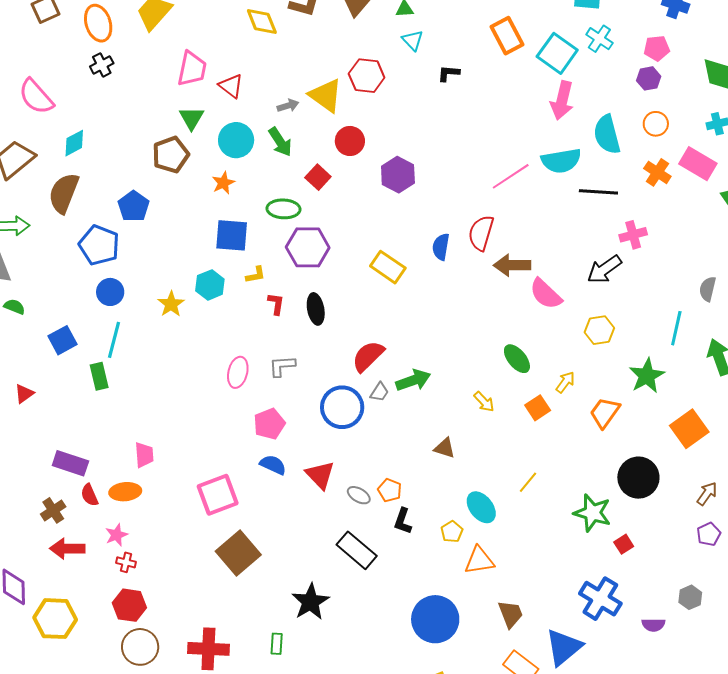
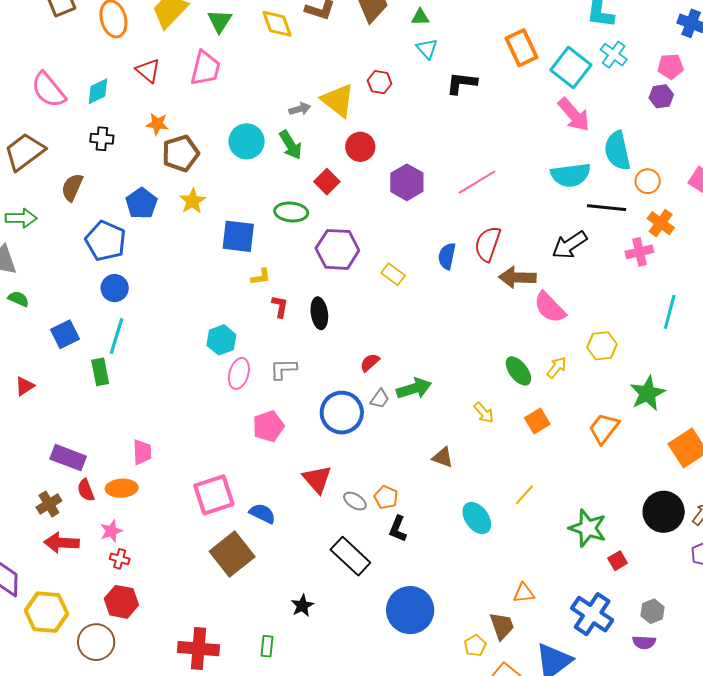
black cross: (102, 65) -> (102, 139), moved, turned 30
black L-shape: (449, 73) -> (462, 83), size x1.4
red hexagon: (367, 76) -> (380, 82), size x0.7
red triangle: (231, 86) -> (148, 71), moved
pink arrow: (562, 100) -> (574, 115), turned -57
green triangle: (192, 118) -> (220, 21), moved
orange circle: (656, 124) -> (648, 181), moved
cyan diamond: (74, 143) -> (98, 91), moved
orange cross: (657, 172) -> (661, 223), moved
pink line: (511, 176) -> (477, 182), moved
orange star: (223, 183) -> (157, 124), moved, turned 30
brown semicircle: (64, 193) -> (72, 187), size x0.7
purple hexagon: (308, 247) -> (337, 249), moved
yellow rectangle: (388, 267) -> (393, 274), size x0.7
black arrow: (604, 269) -> (570, 245), moved
cyan hexagon: (210, 285) -> (221, 340), moved
yellow star: (171, 304) -> (193, 201), moved
cyan line: (676, 328) -> (670, 312), moved
red semicircle: (368, 356) -> (370, 363), size x0.6
yellow arrow: (565, 382) -> (557, 367), moved
blue semicircle: (273, 465) -> (262, 514), moved
black circle: (638, 478) -> (664, 512), moved
yellow pentagon: (452, 532) -> (475, 646), moved
orange triangle: (479, 560) -> (524, 593), moved, size x0.7
gray hexagon: (690, 597) -> (652, 611), moved
black star: (310, 602) -> (302, 606), size x0.6
blue circle: (435, 619) -> (410, 610), moved
brown circle: (140, 647) -> (96, 642), moved

